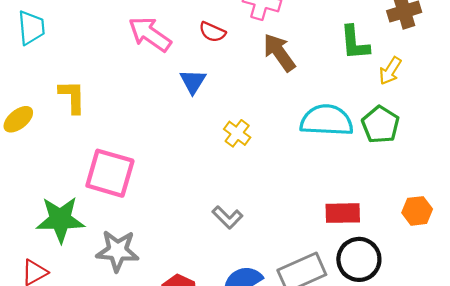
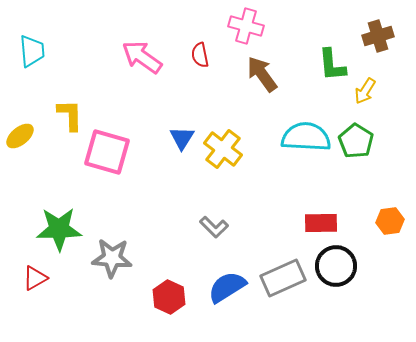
red semicircle: (212, 32) -> (200, 55), turned 55
blue triangle: (193, 82) -> (182, 138), moved
yellow cross: (237, 133) -> (223, 149), size x1.5
pink square: (110, 173) -> (107, 152), moved

